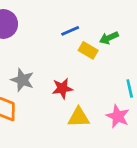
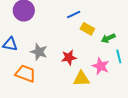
green arrow: (109, 38) -> (108, 38), moved
pink star: (118, 116) -> (101, 66), moved

